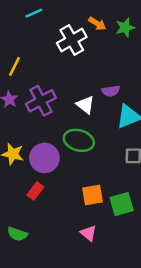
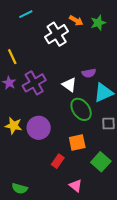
yellow line: (14, 66) -> (12, 57), turned -49
green ellipse: (79, 140) -> (81, 109), moved, turned 40
red rectangle: (35, 191) -> (58, 161), moved
orange square: (92, 195) -> (77, 143), moved
green square: (122, 204) -> (101, 162), turned -30

